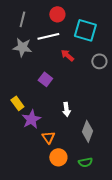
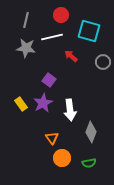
white arrow: (66, 109) -> (70, 110), size x1.5
purple star: (31, 119) -> (43, 103), moved

